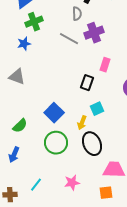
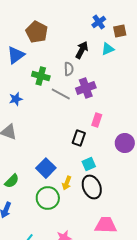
green cross: (34, 22) -> (41, 76), moved, turned 36
yellow arrow: (82, 123) -> (67, 183), moved
black ellipse: (92, 144) -> (92, 187), moved

